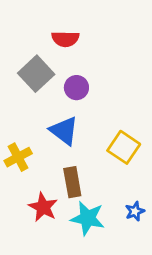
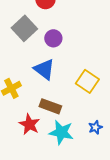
brown rectangle: (72, 182) -> (50, 106), turned -60

